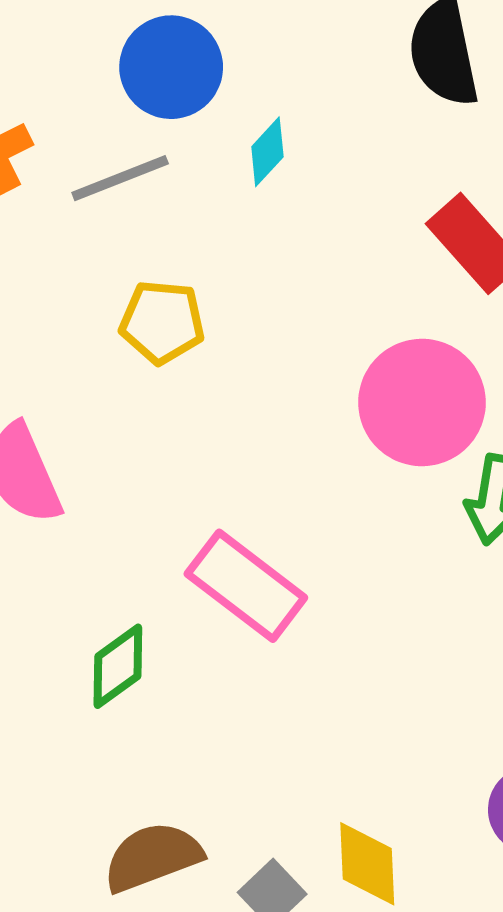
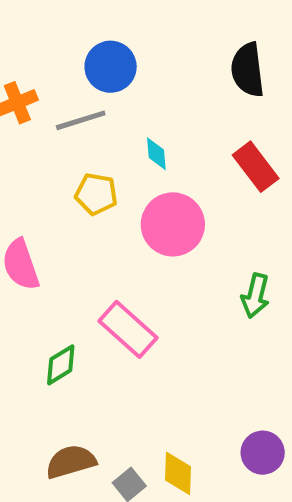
cyan diamond: (267, 152) -> (156, 154), moved, turned -52
pink circle: (422, 403) -> (173, 224), moved

